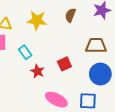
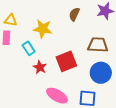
yellow star: (37, 20) -> (43, 29), moved
red square: (64, 64) -> (66, 61), size x1.5

